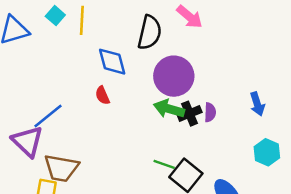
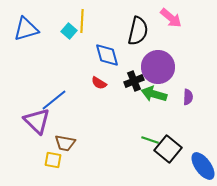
cyan square: (55, 16) -> (69, 31), moved
red semicircle: (102, 95) -> (99, 83), turned -35
black cross: (190, 114) -> (134, 81), moved
brown trapezoid: (61, 168) -> (65, 143), size x0.7

